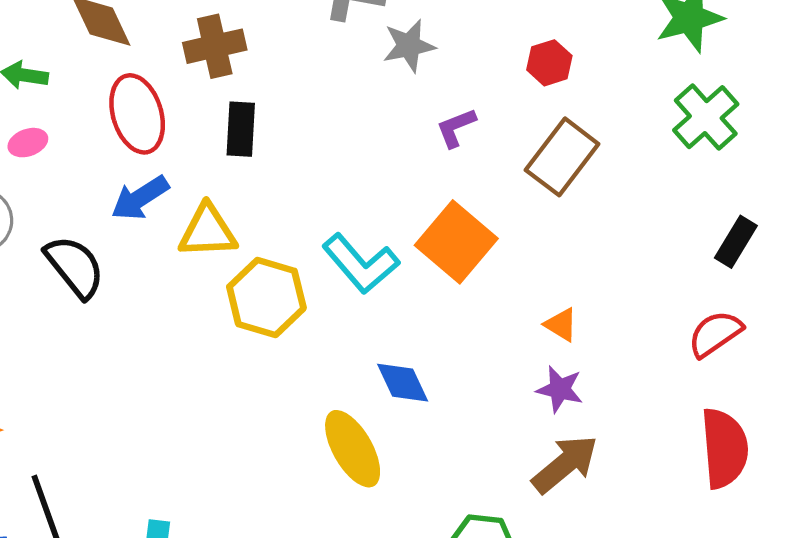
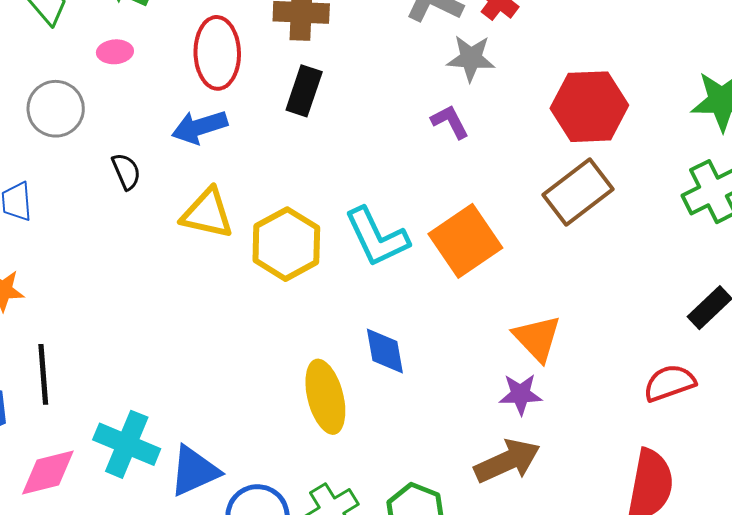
red hexagon: (549, 63) -> (589, 107), size x1.8
purple L-shape: (456, 128) -> (450, 122), moved, turned 69
yellow triangle: (208, 231) -> (207, 213), moved
black semicircle: (75, 267) -> (126, 171), size x0.6
orange triangle: (561, 325) -> (537, 338), size x1.6
purple star: (560, 389) -> (521, 394), turned -30

